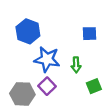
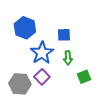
blue square: (89, 34) -> (64, 35), moved
blue star: (47, 59) -> (42, 53), turned 30

